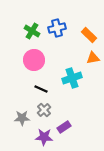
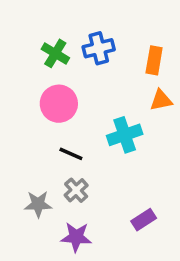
orange rectangle: (89, 35) -> (154, 60), turned 56
purple rectangle: (64, 127) -> (144, 220), moved

